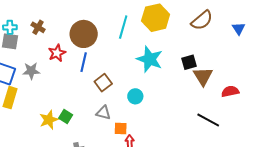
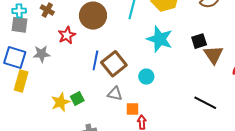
blue line: (84, 62) -> (95, 60), moved
brown square: (103, 83) -> (114, 64), size x1.4
green square: (66, 117) -> (77, 98), turned 32
black line: (208, 120) -> (205, 103), moved

